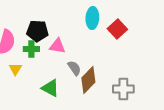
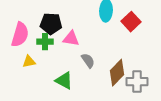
yellow triangle: (15, 69) -> (29, 62), turned 48
brown diamond: (88, 80) -> (117, 73), moved

